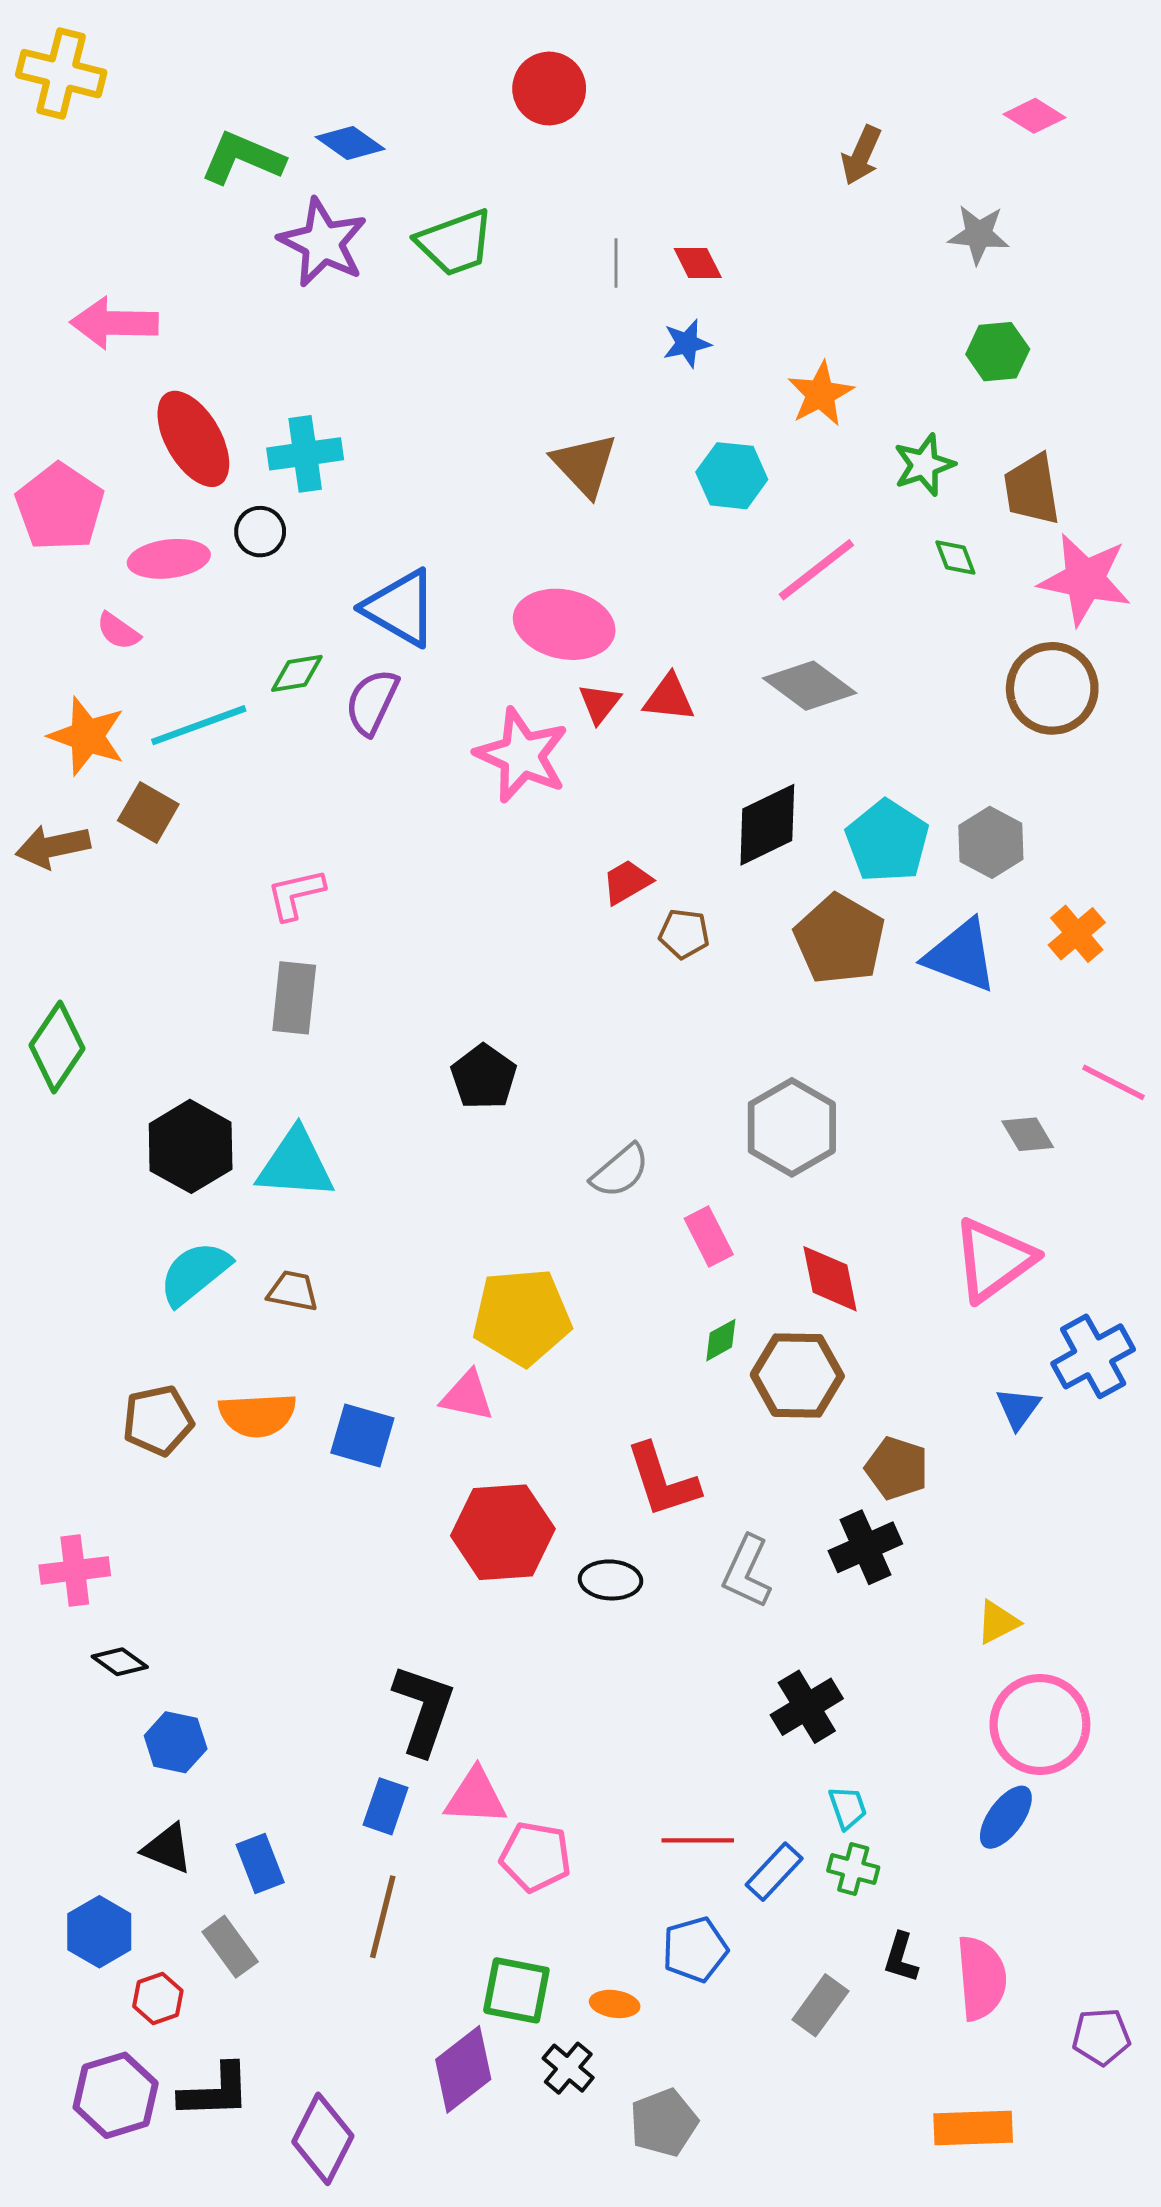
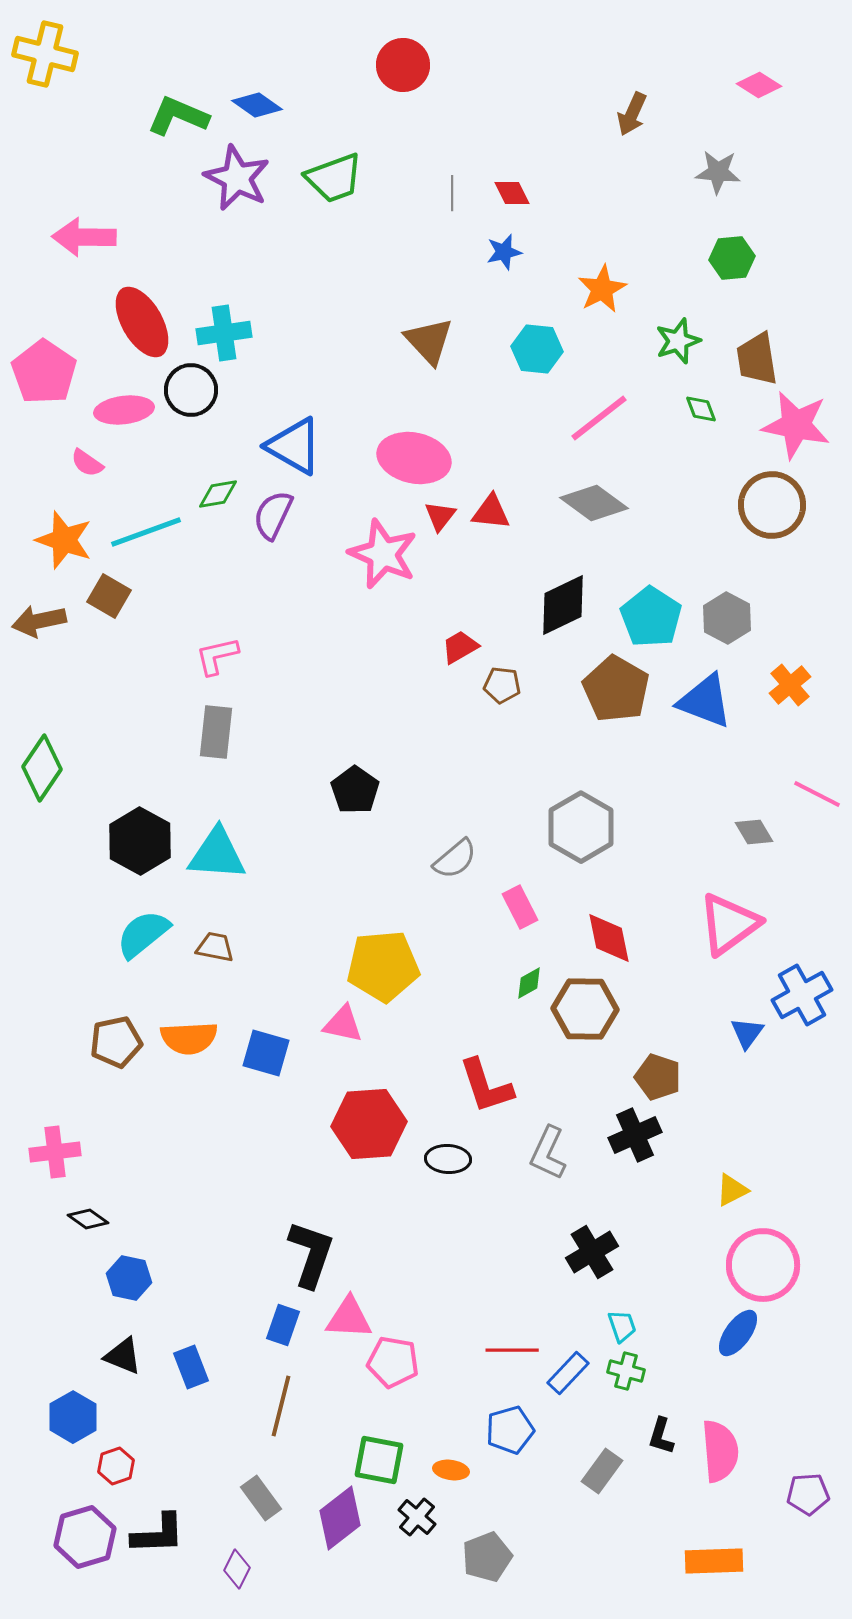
black circle: (260, 532) -> (191, 390), size x1.4
gray rectangle: (230, 1947) -> (261, 1498), moved
purple diamond: (323, 2139) -> (237, 1569), size x0.6

